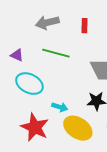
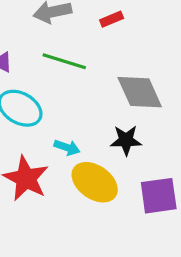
red rectangle: (85, 26) -> (112, 19), turned 64

